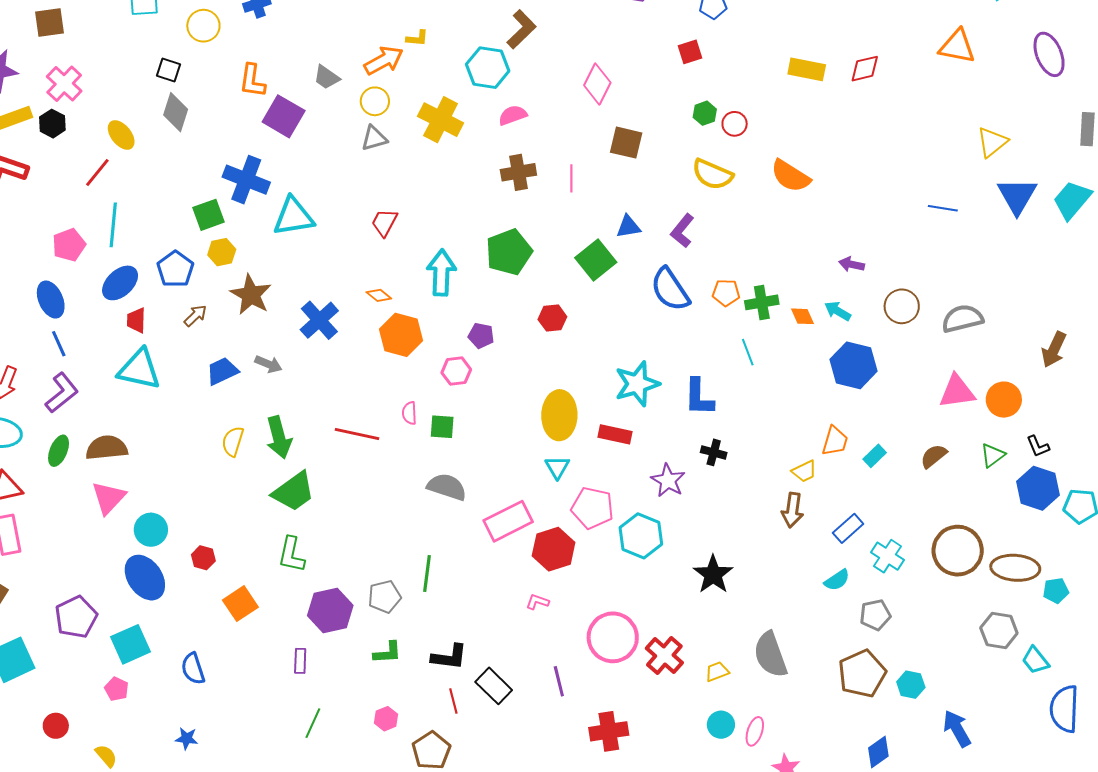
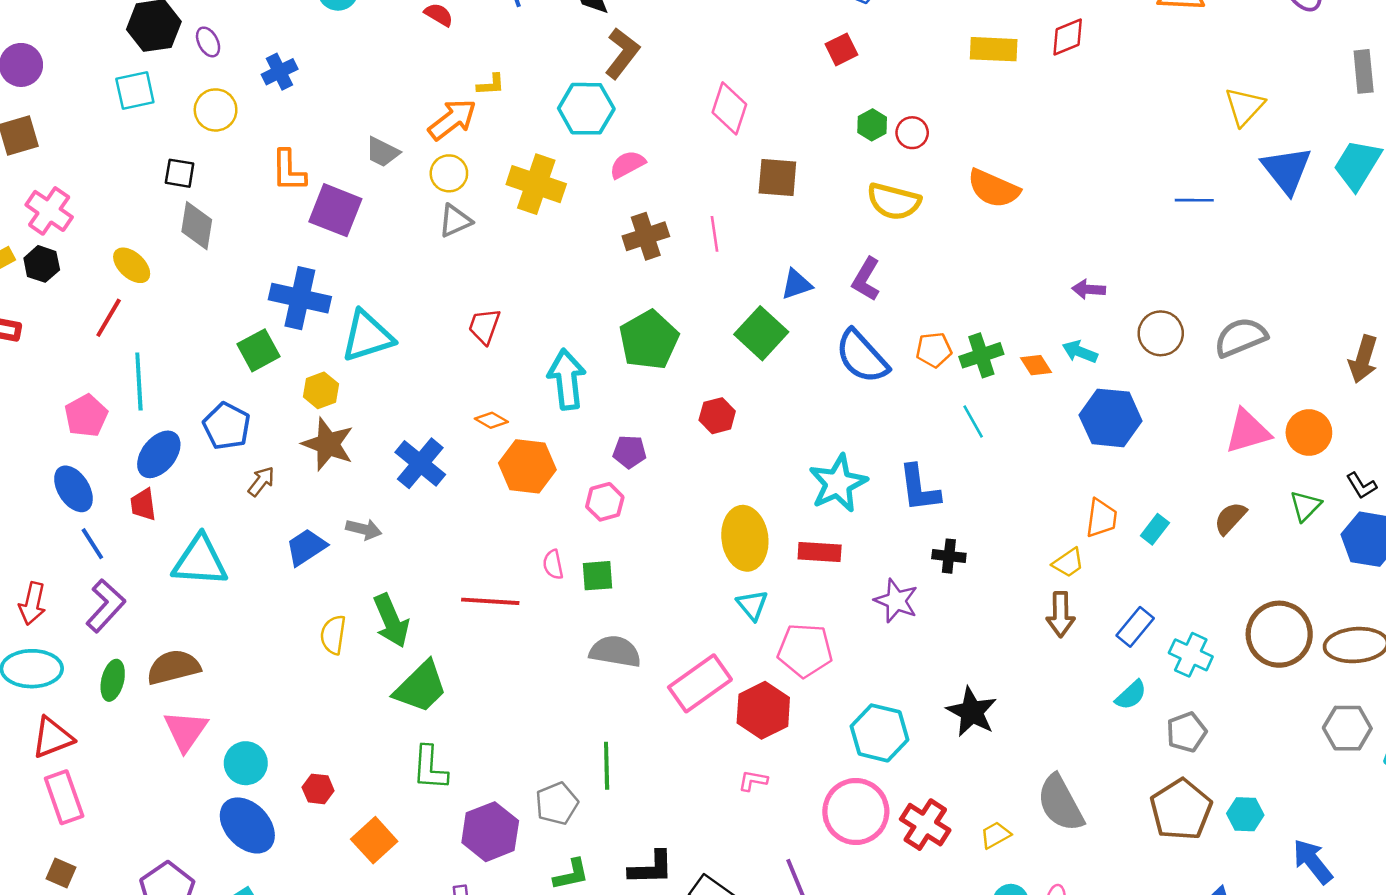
yellow hexagon: (222, 252) -> (321, 390), moved
red trapezoid: (136, 320) -> (143, 505), moved
cyan hexagon: (641, 536) -> (879, 733), moved

